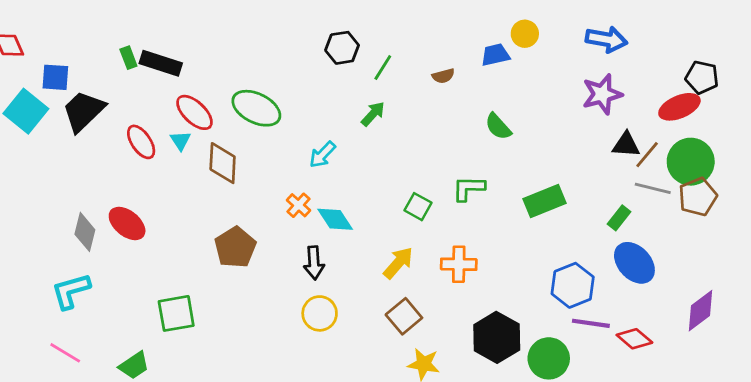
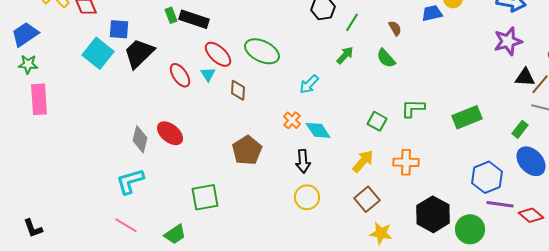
brown semicircle: (443, 76) -> (395, 28), turned -105
green semicircle: (498, 126) -> (386, 58), moved
brown diamond: (223, 163) -> (238, 90), size x0.7

